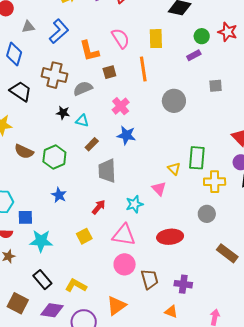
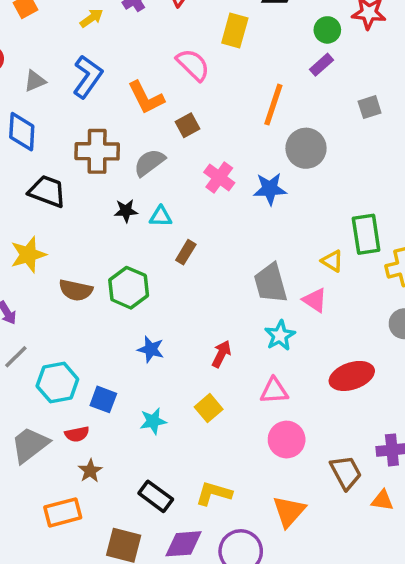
yellow rectangle: (156, 39) -> (235, 31), moved, turned 30
orange line: (143, 69) -> (273, 105), moved, turned 40
blue star: (126, 135) -> (270, 189), moved
gray trapezoid: (107, 171) -> (271, 283), moved
blue square: (25, 217) -> (103, 399), turned 35
pink triangle: (124, 235) -> (274, 391), size x0.7
cyan star: (41, 241) -> (153, 421), moved, size x0.7
brown trapezoid: (150, 279) -> (346, 472), moved

